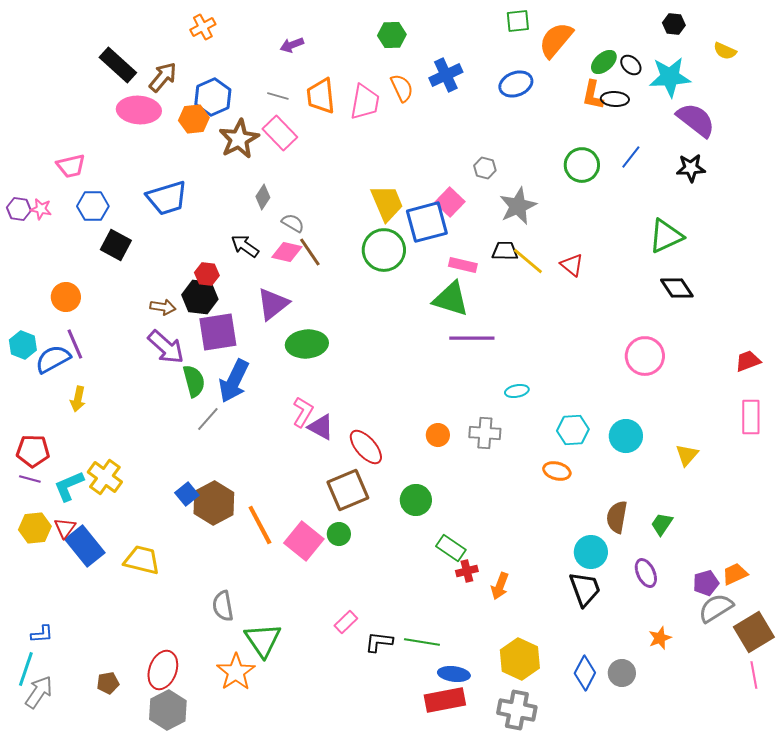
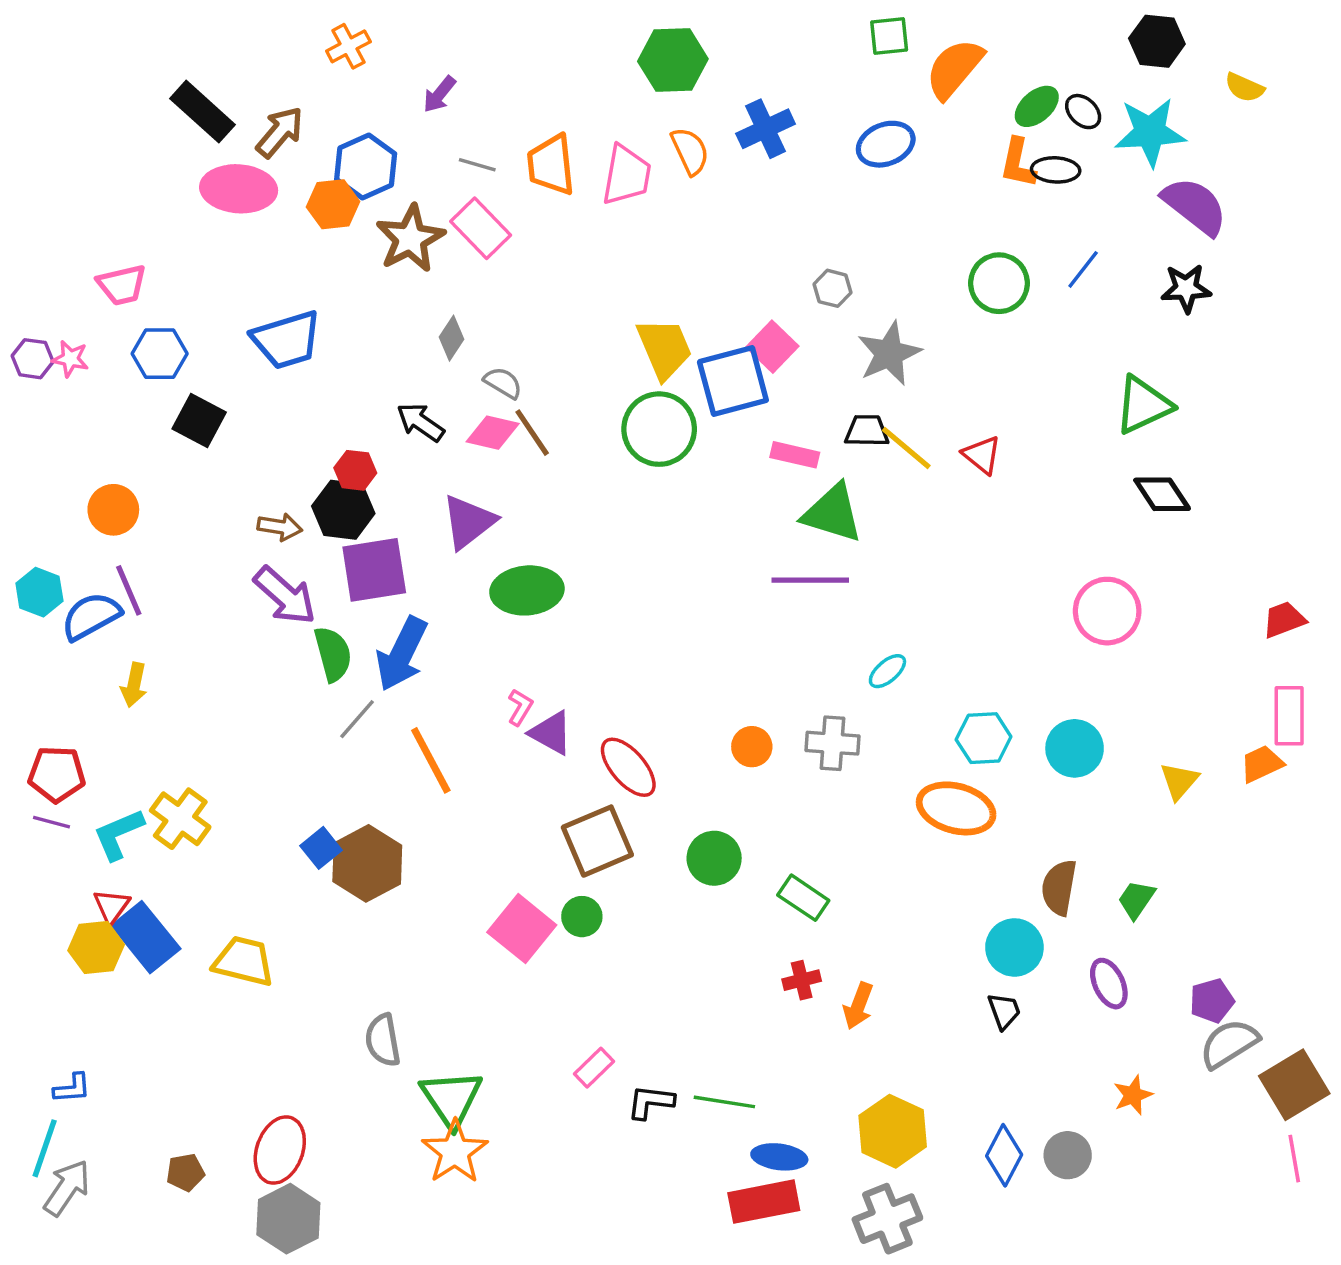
black hexagon: (674, 24) -> (1157, 41), size x1.4
green hexagon: (392, 35) -> (673, 60), size x1.4
purple arrow: (292, 45) -> (439, 94), moved, turned -30
green triangle: (451, 299) -> (833, 513), moved
cyan ellipse: (517, 391) -> (887, 671), turned -30
pink L-shape: (303, 412) -> (520, 707), size x0.7
orange ellipse: (557, 471) -> (956, 808), size x1.6
orange line: (260, 525) -> (431, 760), moved
yellow hexagon: (35, 528) -> (96, 947), moved
green rectangle: (451, 548) -> (803, 898), moved
orange trapezoid: (735, 574) -> (1262, 764), moved
black trapezoid: (585, 589) -> (1004, 1011), size x0.6
orange star: (236, 672) -> (455, 1152), moved
gray cross: (517, 710) -> (887, 1219), turned -33

